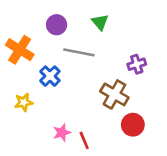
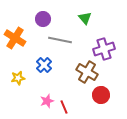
green triangle: (100, 22) -> (85, 18), moved
purple cross: (137, 64) -> (104, 49), size x1.5
blue cross: (50, 76) -> (44, 65), moved

